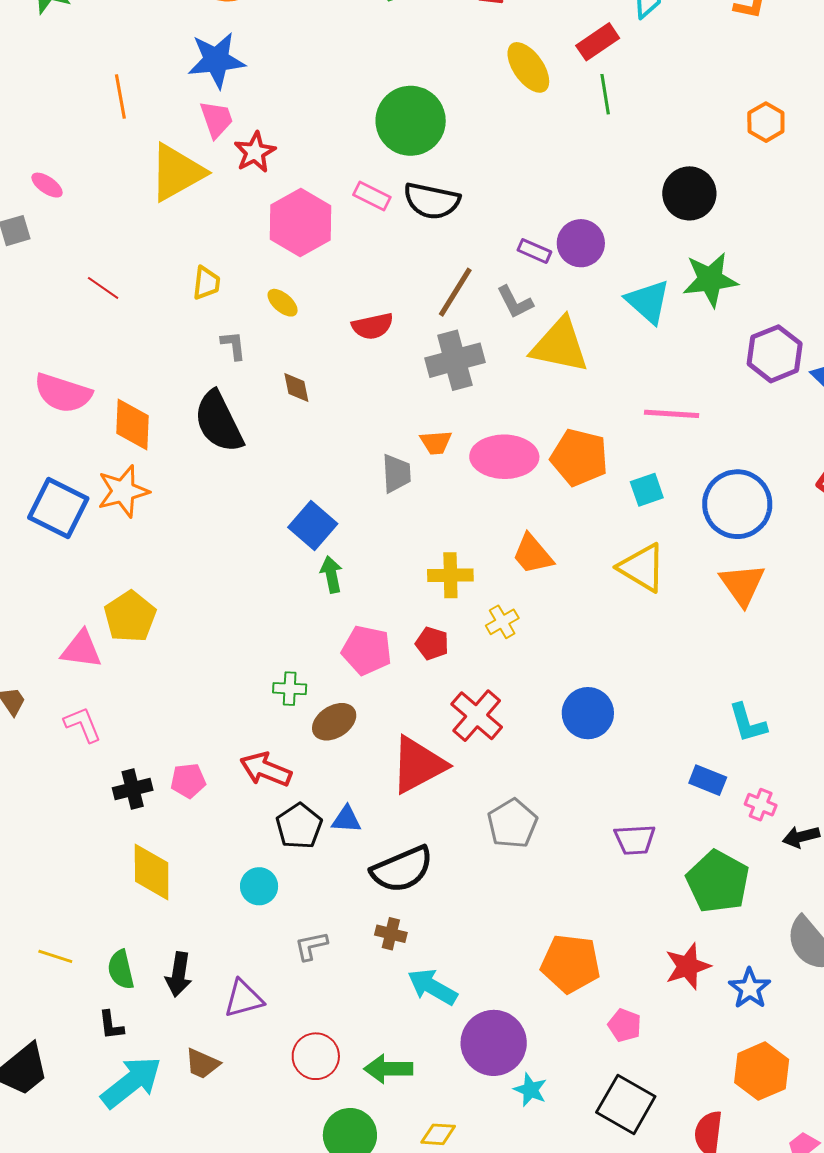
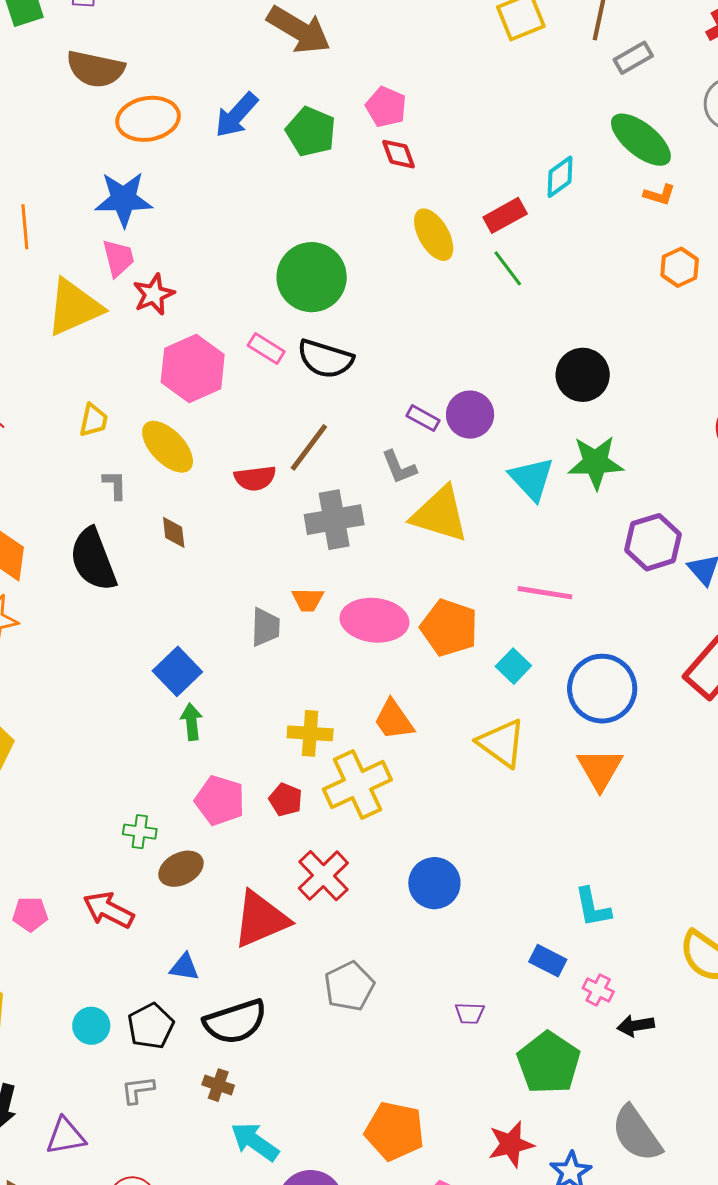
green line: (605, 94) -> (508, 268), turned -33
orange hexagon: (766, 122) -> (680, 267), moved
brown line: (455, 292) -> (309, 447), moved
yellow ellipse: (283, 303) -> (168, 447), size x1.8
cyan square: (647, 490) -> (513, 666), turned -32
yellow cross: (502, 622) -> (357, 784), size x2.0
black pentagon: (299, 826) -> (151, 1026), moved
purple trapezoid: (635, 840) -> (470, 1013), size x0.7

